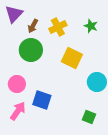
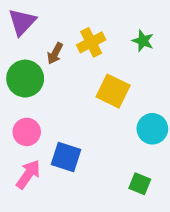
brown arrow: (33, 26) -> (55, 53), moved
green circle: (31, 50) -> (25, 79), moved

